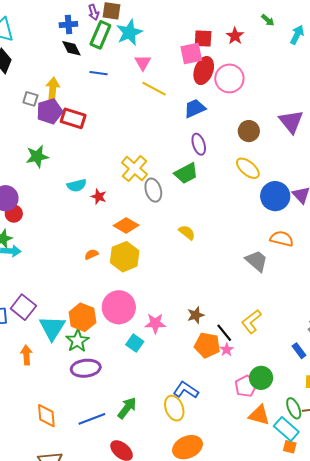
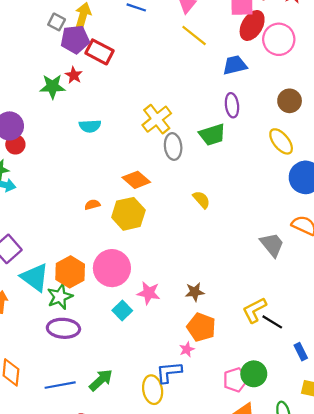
red star: (99, 197) -> (74, 75), moved
cyan triangle: (52, 328) -> (35, 277), turned -36
black line: (224, 333) -> (272, 322), moved, turned -30
pink star: (227, 350) -> (187, 349), moved
blue L-shape: (186, 390) -> (169, 372), turned -50

